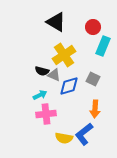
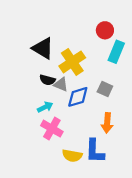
black triangle: (56, 22) -> (43, 48), moved
pink cross: (46, 114) -> (52, 129), turned 36
blue L-shape: (84, 134) -> (95, 151), turned -50

